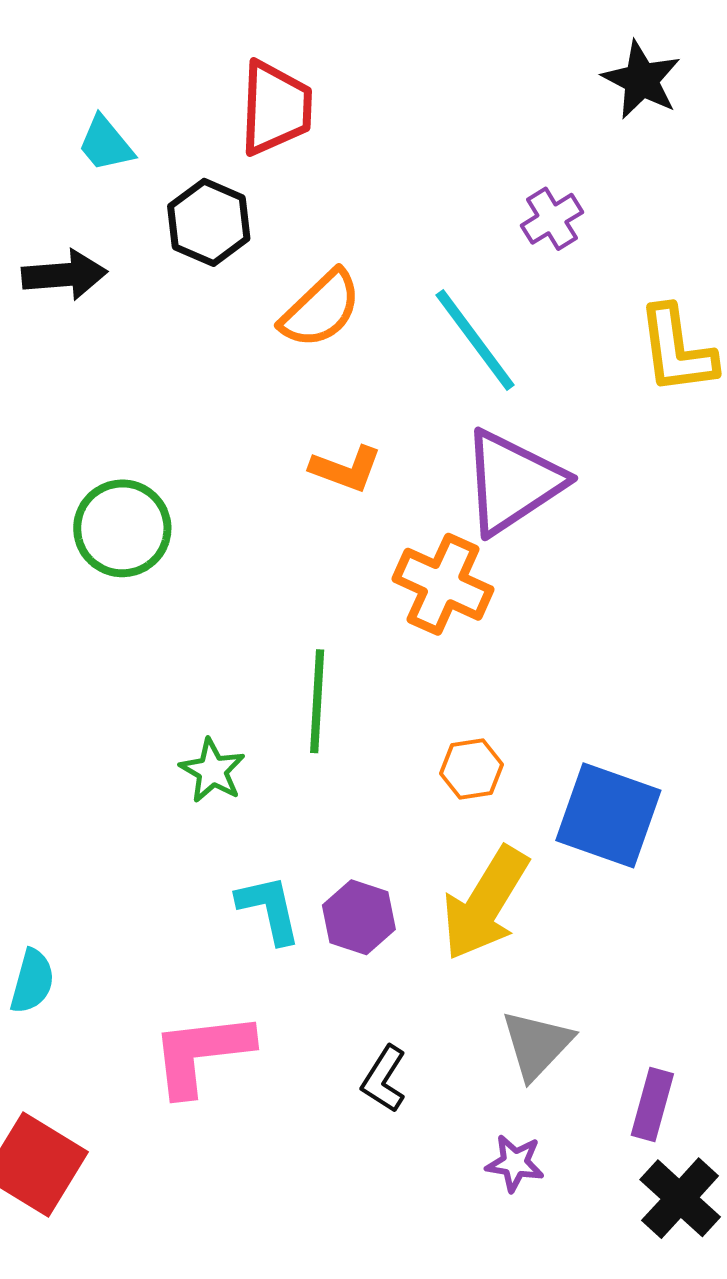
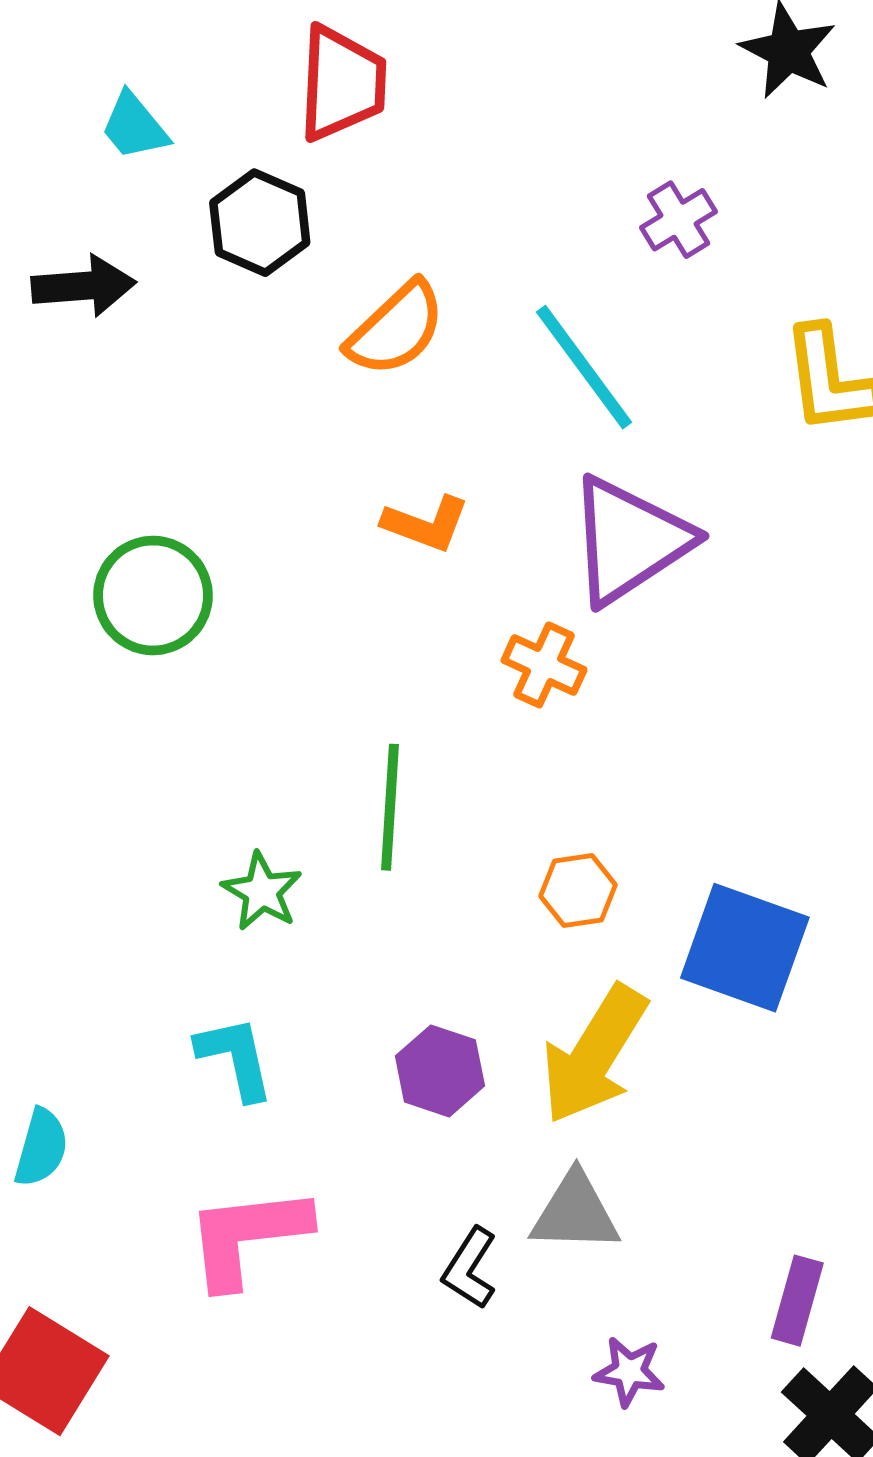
orange cross: (443, 584) -> (544, 665), size x0.7
cyan L-shape: (269, 909) -> (235, 1058), moved
gray triangle: (537, 1045) -> (575, 1213), moved, turned 48

